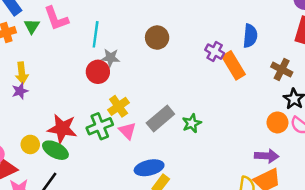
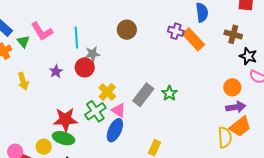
purple star: (20, 91) -> (56, 71), moved
orange circle: (277, 122) -> (232, 87), moved
yellow circle: (30, 144) -> (44, 147), moved
blue ellipse: (149, 168) -> (115, 130), moved, turned -40

